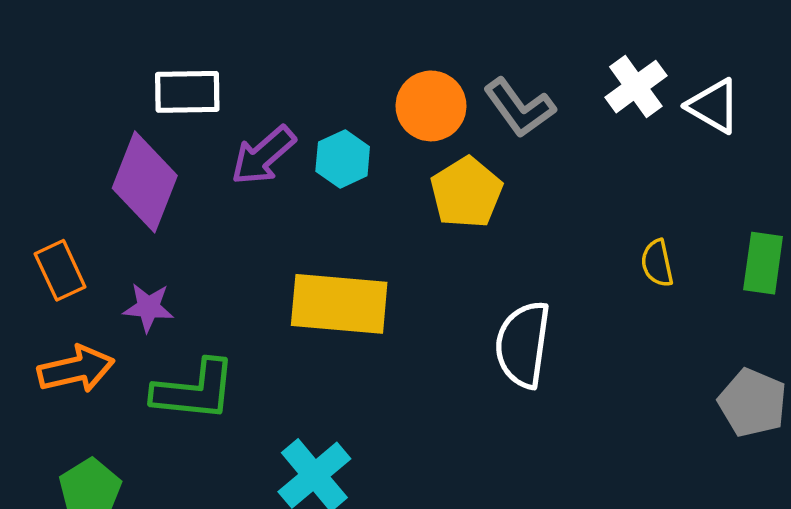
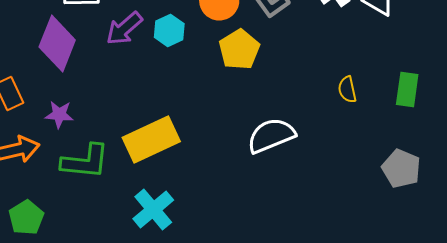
yellow rectangle: (339, 304) -> (151, 139), moved, turned -30
white semicircle: (523, 344) -> (271, 135), turned 60

